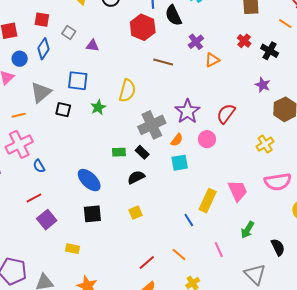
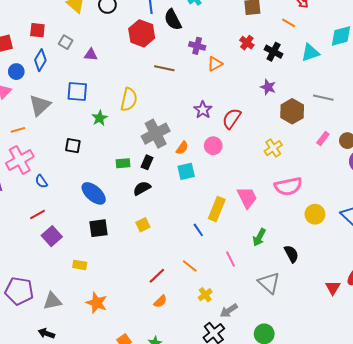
purple cross: (196, 42) -> (197, 46), turned -35
black square: (63, 110) -> (73, 146), moved
purple star: (187, 111) -> (203, 110), moved, size x0.7
black rectangle: (142, 152) -> (147, 162), turned 72

